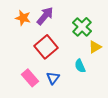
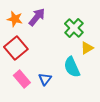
red square: (46, 47) -> (16, 48), moved
cyan semicircle: (80, 66) -> (72, 67), size x1.5

